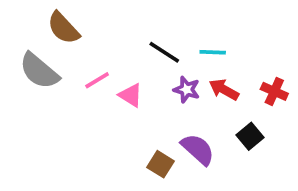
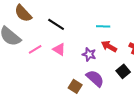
black line: (164, 52) -> (56, 24), moved
pink line: (97, 80) -> (35, 49), moved
purple star: (187, 90) -> (89, 54), moved

